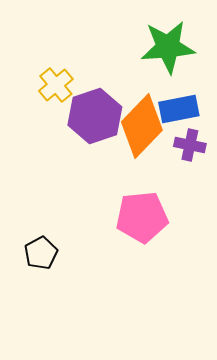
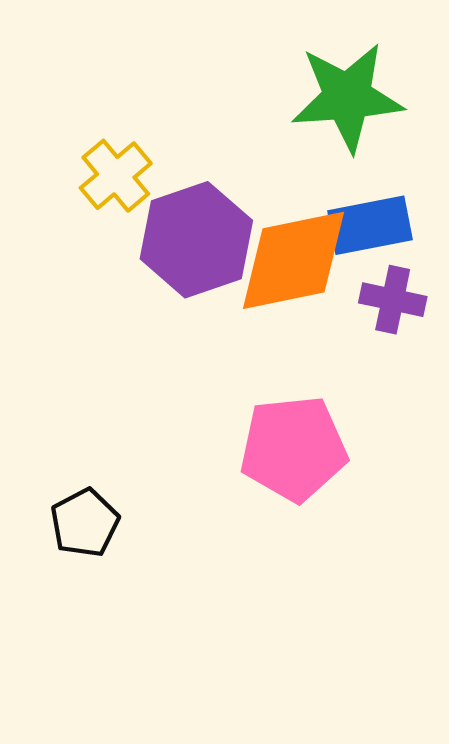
orange diamond: (142, 126) -> (293, 260), turned 34

